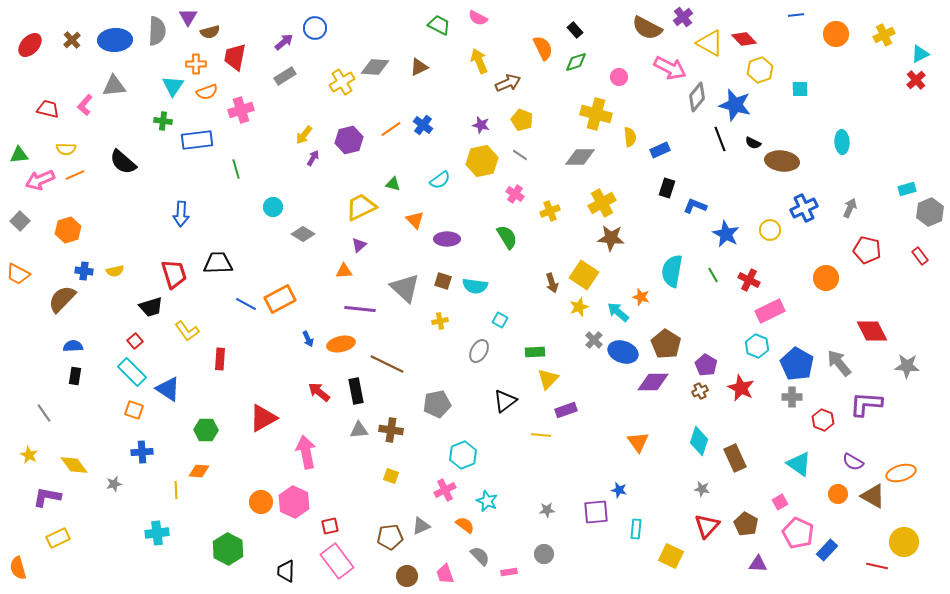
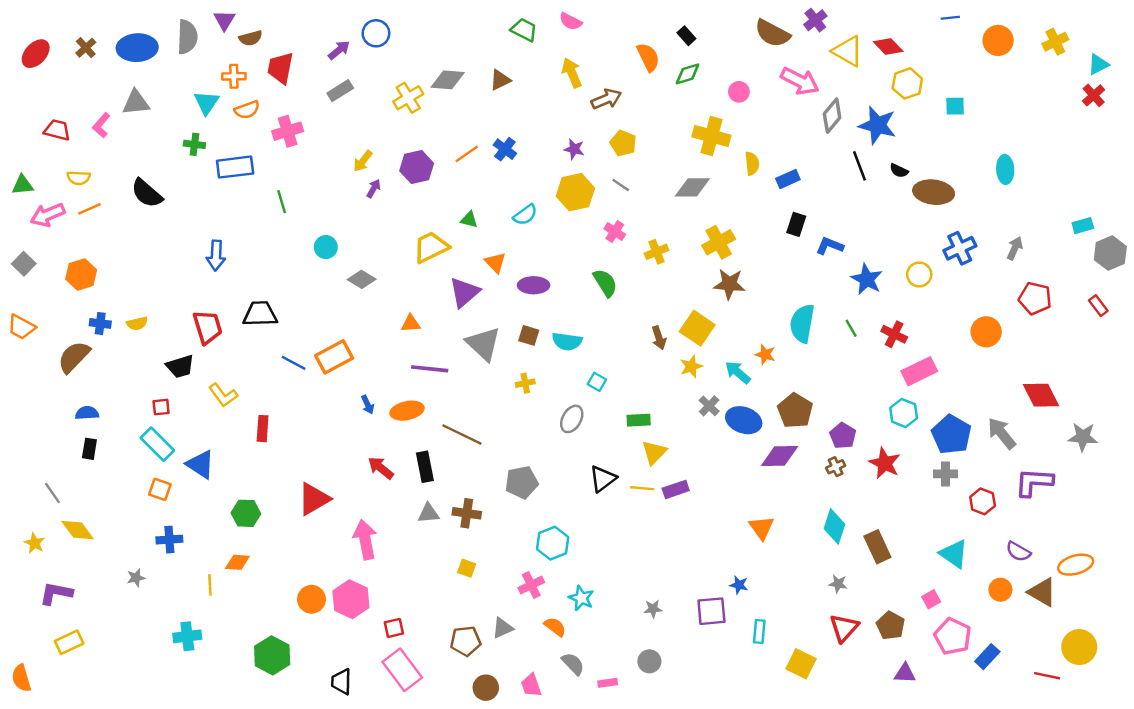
purple triangle: (359, 245) -> (464, 292), moved, size x1.8
red square: (135, 341) -> (161, 407), turned 35
yellow line: (541, 435) -> (642, 488), moved
yellow diamond: (74, 465) -> (77, 530), moved

